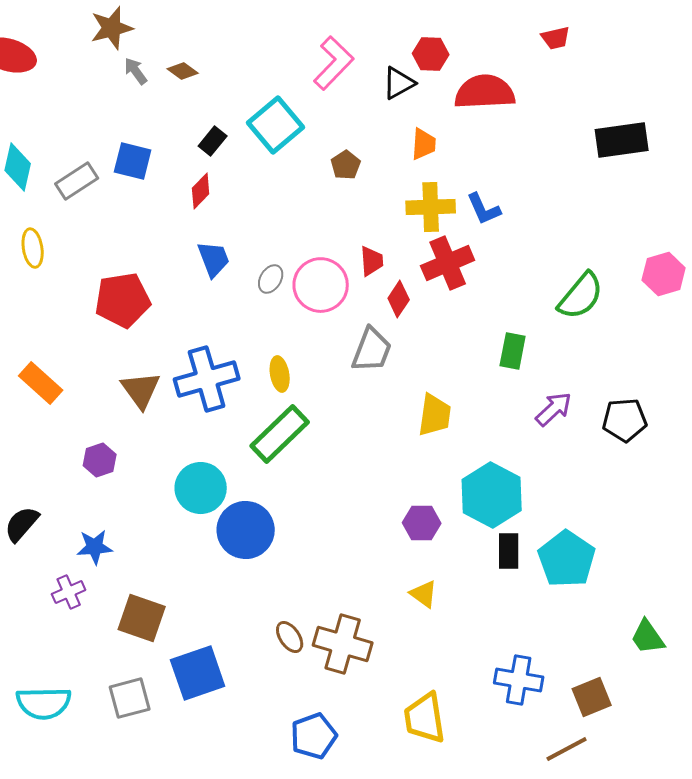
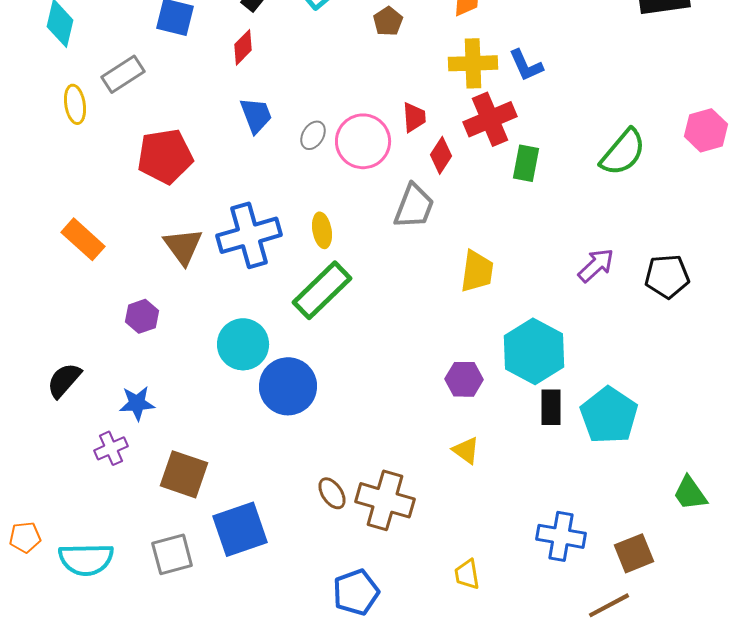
gray rectangle: (77, 181) -> (123, 74), moved
green rectangle: (513, 351) -> (526, 163), moved
yellow trapezoid: (425, 718) -> (467, 574), size x0.6

